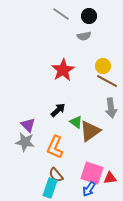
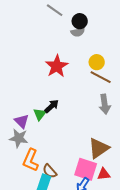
black circle: (89, 16) -> (80, 21), moved
green triangle: (76, 122) -> (40, 114), moved, turned 32
brown triangle: (90, 131) -> (99, 148), moved
orange L-shape: (55, 147) -> (31, 160), moved

